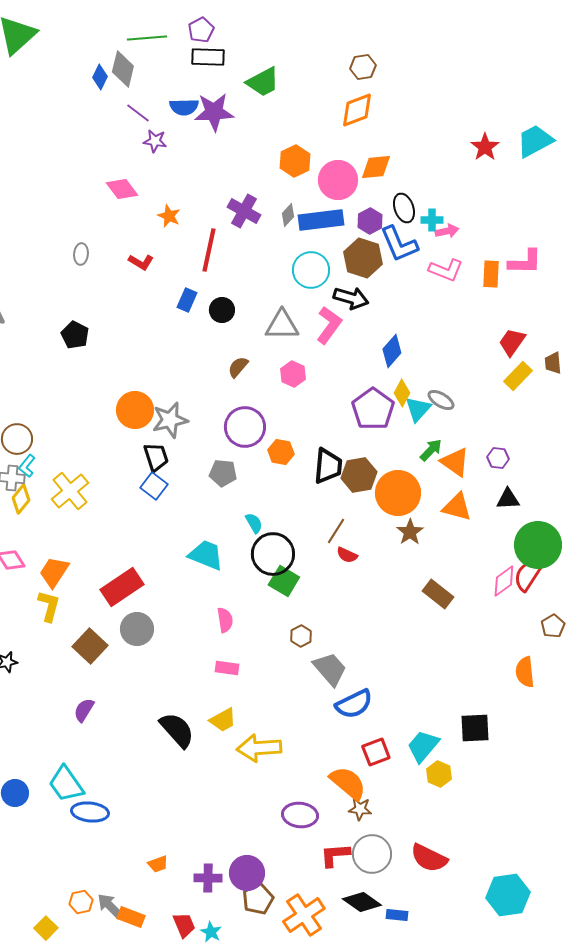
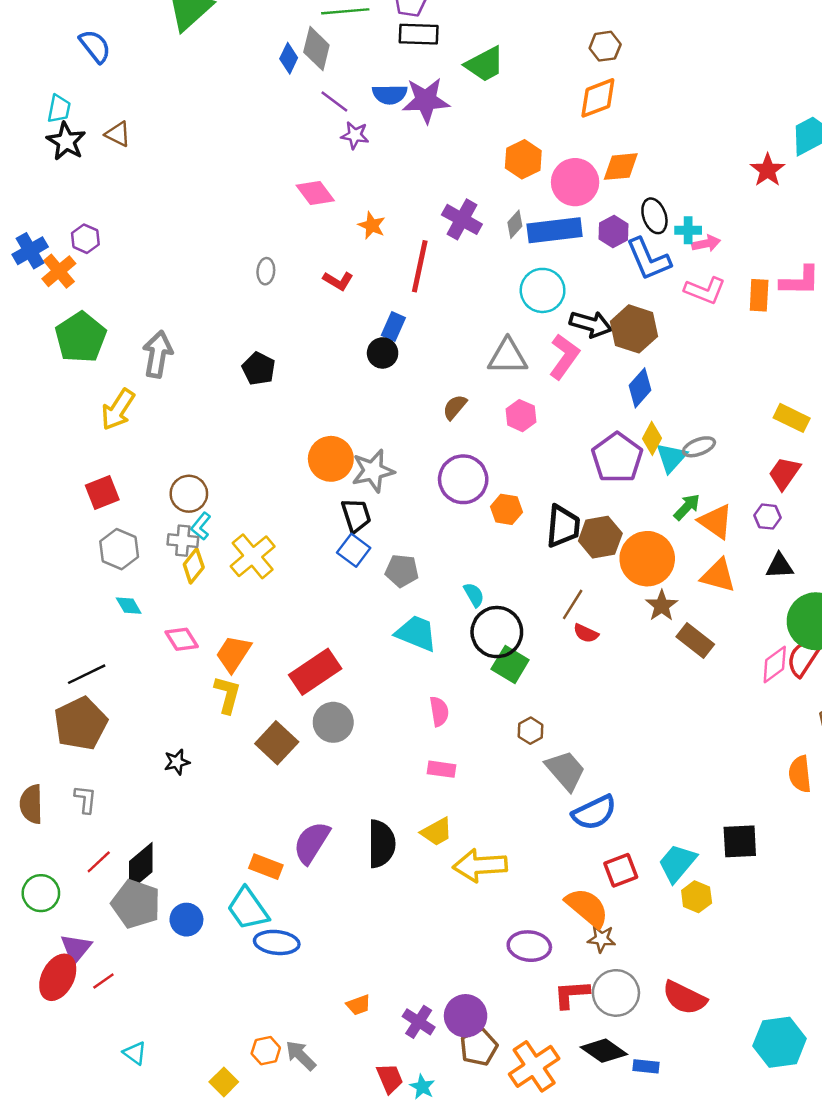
red star: (485, 147) -> (768, 170), moved
brown hexagon: (363, 258) -> (634, 329), moved
black circle: (222, 310) -> (383, 353), moved
red trapezoid: (512, 342) -> (784, 473), moved
yellow rectangle: (518, 376) -> (792, 418), turned 72
gray ellipse: (441, 400) -> (699, 447), turned -52
gray pentagon: (223, 473) -> (402, 571), moved
brown rectangle: (438, 594) -> (695, 640), moved
purple semicircle: (84, 710) -> (312, 843), moved, size x1.5
black semicircle: (177, 730) -> (381, 844), turned 42
purple cross: (208, 878) -> (419, 1022), turned 32
orange rectangle: (131, 917) -> (266, 867), moved

